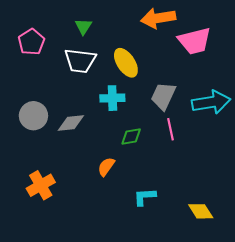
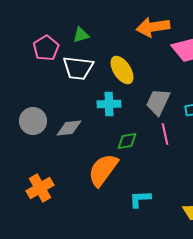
green triangle: (83, 26) -> (81, 35), turned 42
pink pentagon: (31, 42) -> (46, 48), moved
orange semicircle: (106, 167) -> (103, 170), size x1.8

